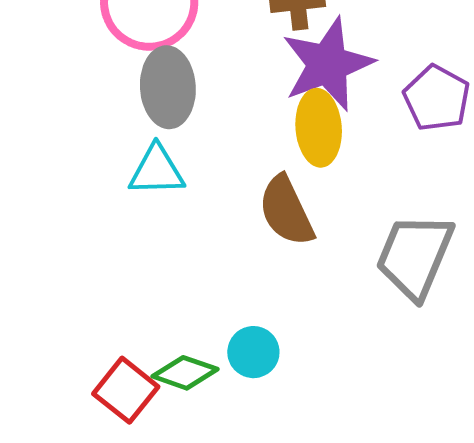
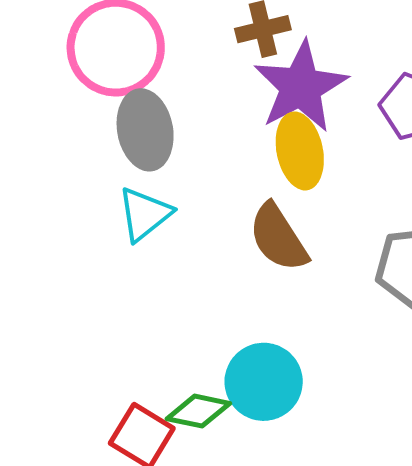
cyan triangle: (157, 171) -> (145, 214), turned -30
cyan circle: (253, 352) -> (264, 382), size x1.5

